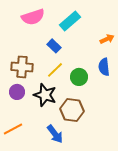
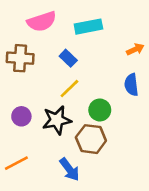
cyan rectangle: (70, 21) -> (88, 27), turned 30
brown cross: (22, 67) -> (20, 58), moved
green circle: (79, 77) -> (100, 110), moved
black star: (45, 95) -> (57, 120), turned -30

